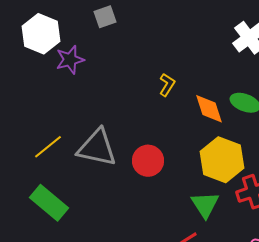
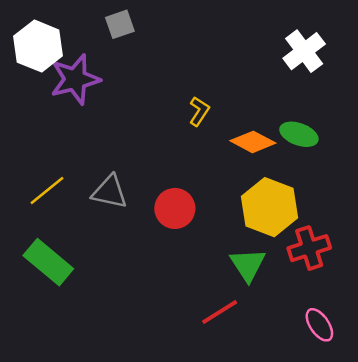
purple star: (70, 60) -> (75, 79), size x1.4
orange diamond: (209, 109) -> (253, 142), turned -44
gray triangle: (97, 148) -> (110, 192), size x0.7

